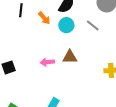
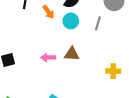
gray line: (93, 26) -> (98, 23), turned 64

